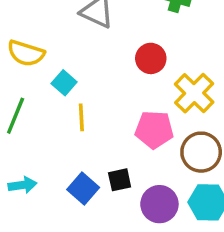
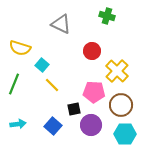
yellow line: (81, 117) -> (52, 85), turned -42
black square: (120, 180) -> (74, 109), moved
purple circle: (159, 204) -> (91, 125), moved

